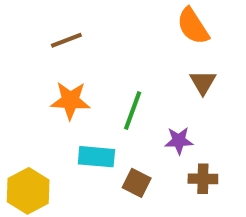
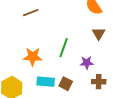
orange star: (70, 100) -> (33, 57), moved
cyan rectangle: (96, 157) -> (46, 82), moved

